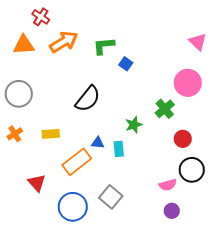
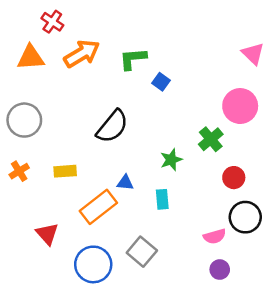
cyan rectangle: (119, 149) -> (162, 199), moved

